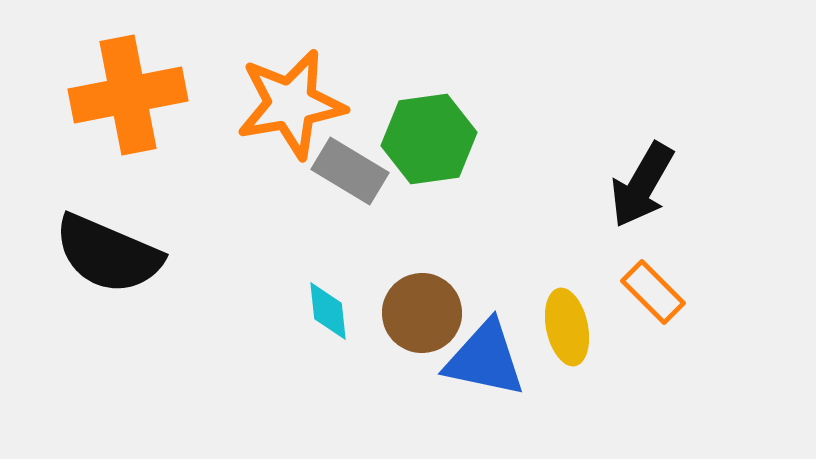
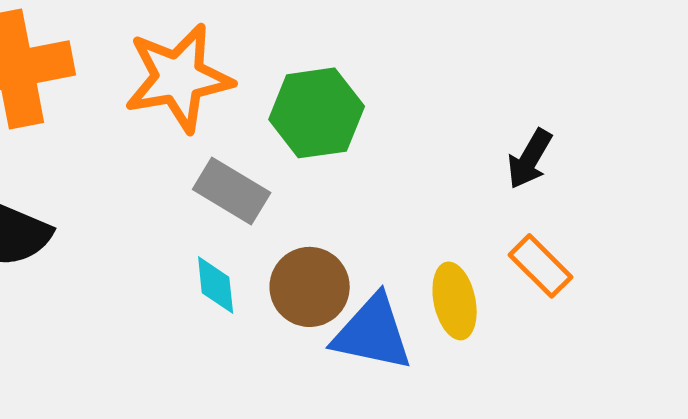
gray rectangle: (350, 171) -> (232, 191), moved
black arrow: (642, 185) -> (530, 159), size x0.7

